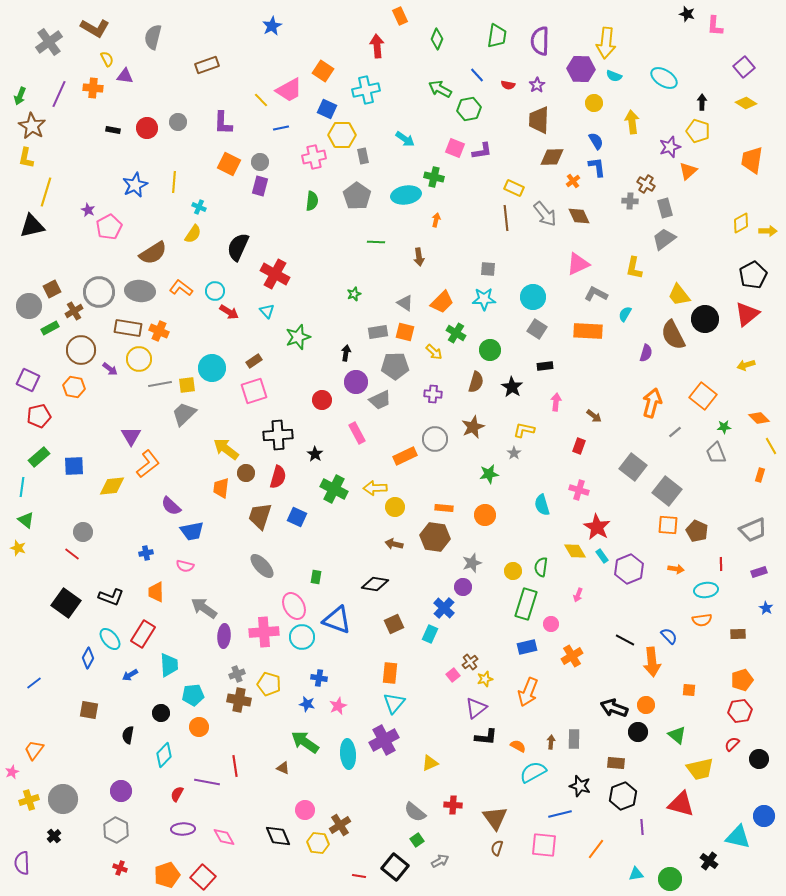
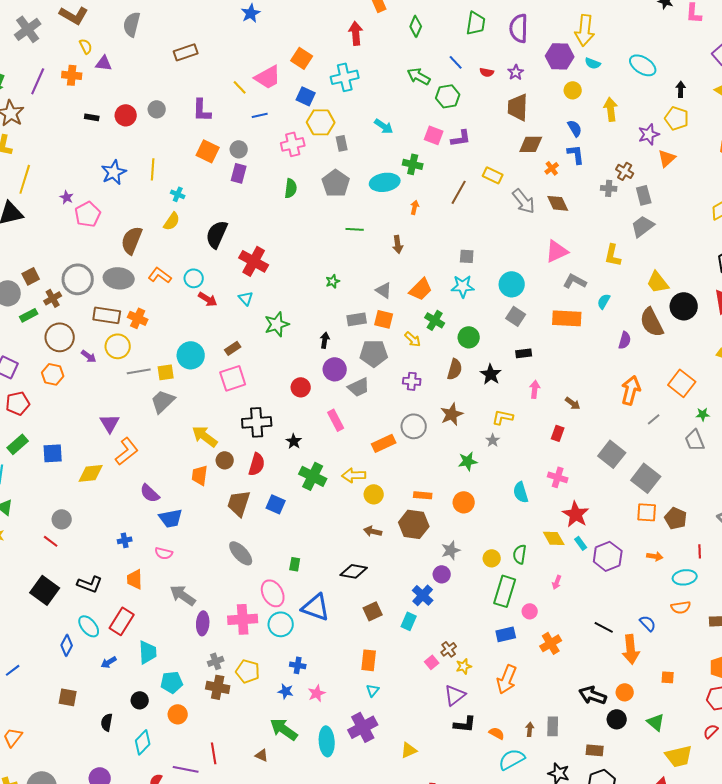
brown line: (506, 218) -> (459, 192), moved, turned 35
brown semicircle: (153, 253) -> (132, 240), turned 144
cyan triangle: (394, 703) -> (373, 690), size x0.6

